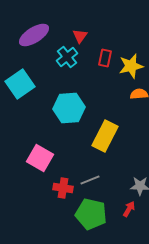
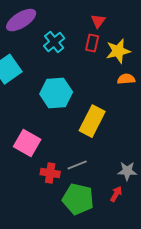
red triangle: (80, 36) -> (98, 21), moved

